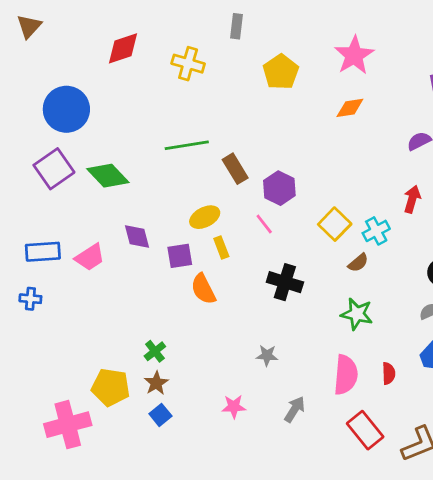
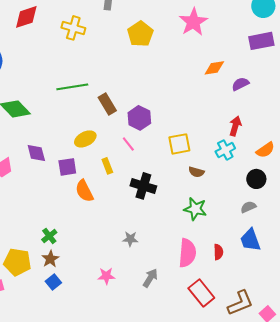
orange diamond: (350, 108) -> (214, 68), moved
yellow square: (335, 224) -> (179, 144), turned 35
cyan cross: (376, 231) -> (225, 150), moved
yellow rectangle: (221, 248) -> (107, 166), moved
brown semicircle: (358, 263) -> (196, 172), turned 56

